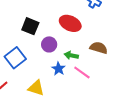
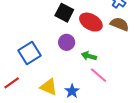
black square: (30, 26) -> (64, 13), moved
brown semicircle: (99, 48) -> (120, 24), moved
blue star: (58, 69) -> (72, 91), moved

